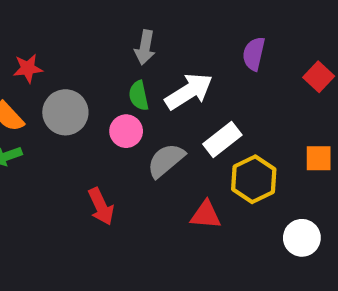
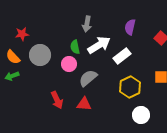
gray arrow: (145, 47) -> (87, 24), moved
white rectangle: (222, 139) -> (122, 56), moved
red triangle: (206, 215) -> (84, 104), moved
white circle: (302, 238) -> (141, 115), moved

